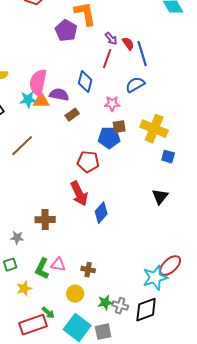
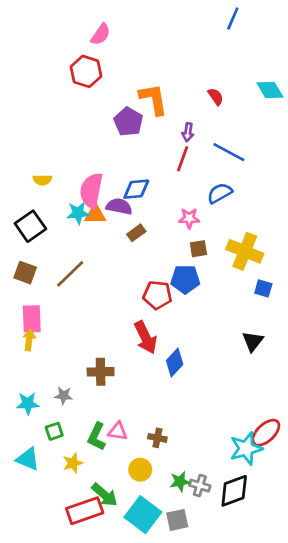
purple arrow: (111, 39) -> (188, 132), turned 48
red semicircle: (128, 44) -> (216, 97), moved
blue line: (142, 54) -> (229, 152), turned -45
blue diamond: (85, 82) -> (136, 189), moved, turned 70
blue pentagon: (109, 138) -> (185, 279), moved
green arrow: (48, 313) -> (105, 495), size x1.5

